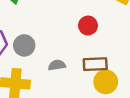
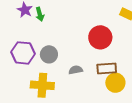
red circle: (88, 26) -> (100, 37), size x1.5

